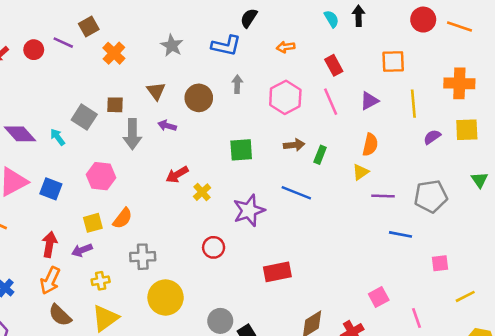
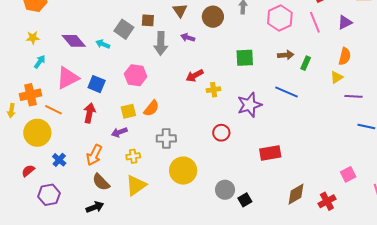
cyan arrow: (58, 137) -> (103, 44), turned -32
yellow cross: (202, 192) -> (214, 90), turned 32
red arrow: (49, 244) -> (89, 113), moved

